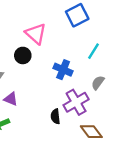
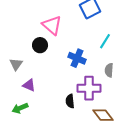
gray semicircle: (98, 83) -> (109, 70), turned -32
purple cross: (76, 102) -> (89, 88), turned 30

